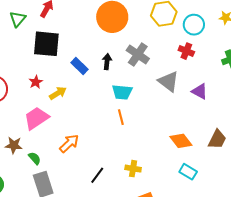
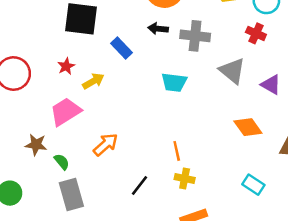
gray cross: (138, 54) -> (195, 36), turned -30
black arrow: (107, 62) -> (158, 29), moved, turned -91
orange line: (121, 117) -> (177, 151), moved
orange diamond: (181, 141) -> (248, 127), moved

